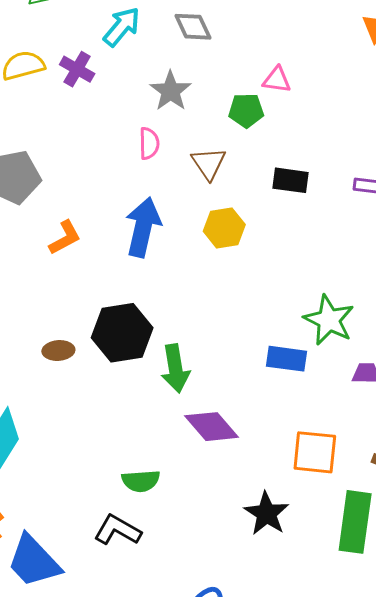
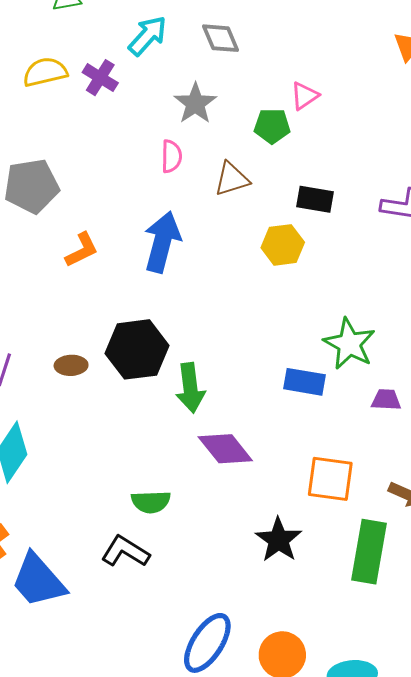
pink triangle: (277, 80) -> (305, 96), turned -44
brown triangle: (209, 163) -> (232, 179), turned 45
yellow hexagon: (224, 228) -> (283, 245), moved

